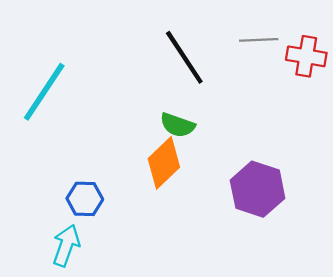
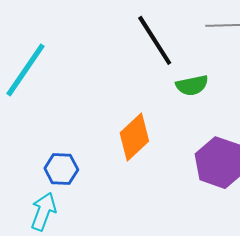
green semicircle: (177, 125) -> (192, 85), moved, turned -32

